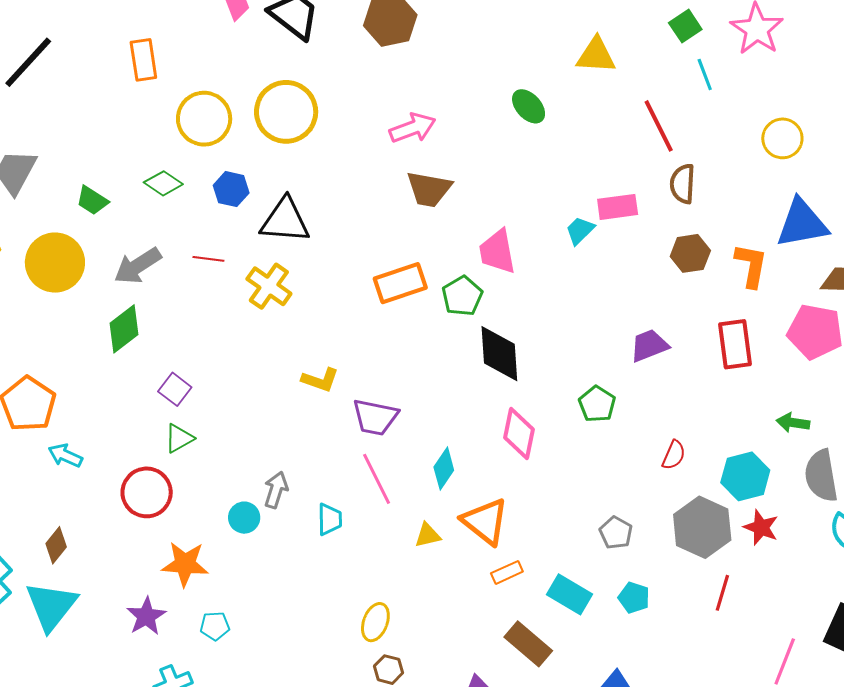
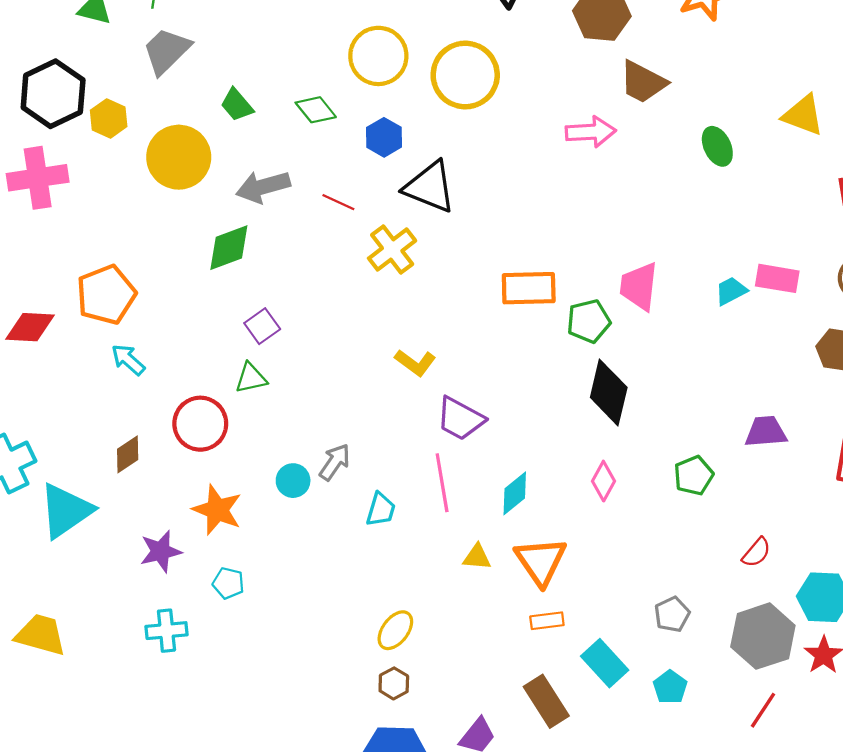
brown trapezoid: (429, 189) -> (643, 82), moved
pink diamond: (519, 434) -> (604, 481), size x0.7
brown diamond: (56, 545) -> (128, 454), moved

